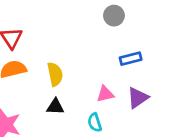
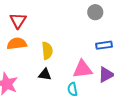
pink triangle: (105, 94) -> (83, 69), size x1.5

